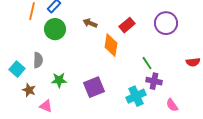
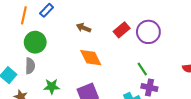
purple circle: (166, 23) -> (148, 32), moved
green circle: (55, 29) -> (35, 42), moved
orange diamond: (111, 45) -> (91, 58), moved, turned -35

